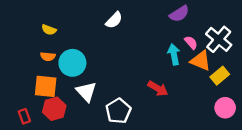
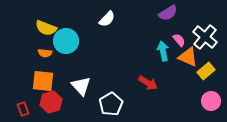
yellow semicircle: (49, 30) -> (46, 28), size x1.5
cyan circle: (72, 63) -> (66, 41), moved

